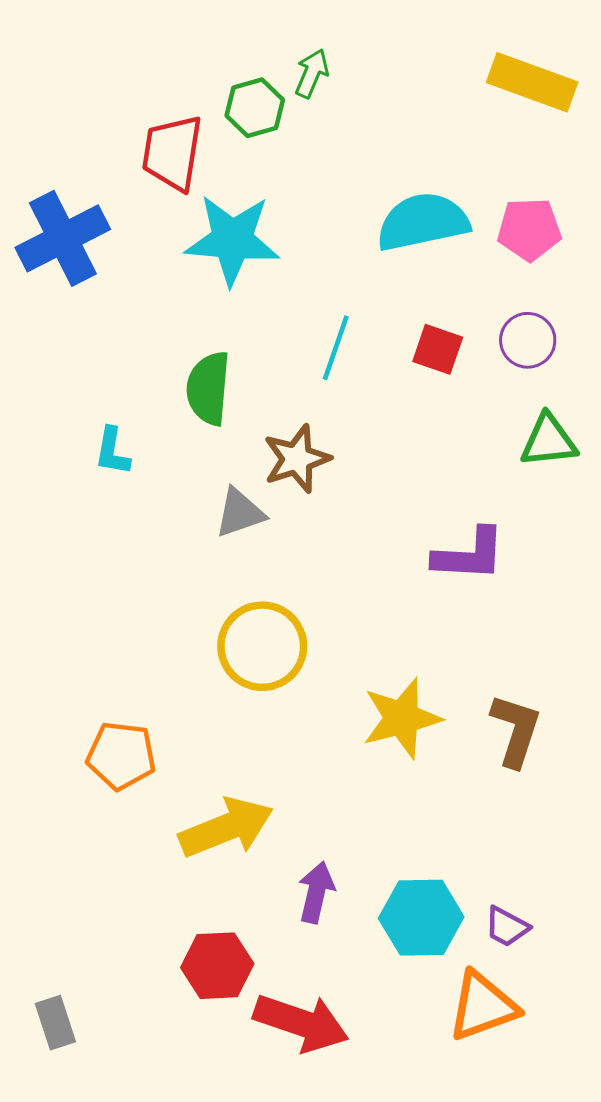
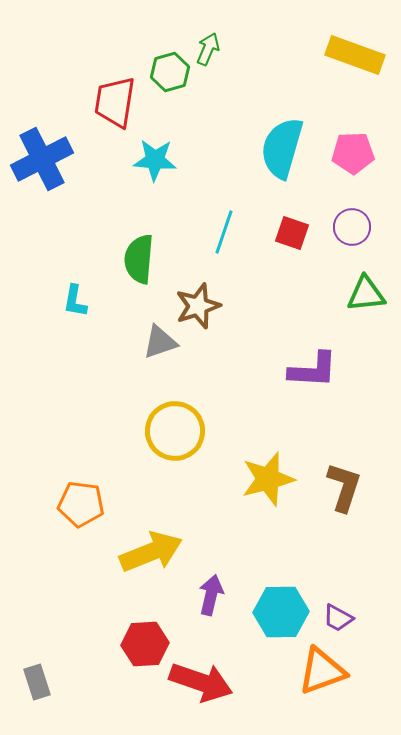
cyan semicircle: (423, 222) -> (282, 148), turned -62
cyan star: (232, 240) -> (155, 160), size x0.7

